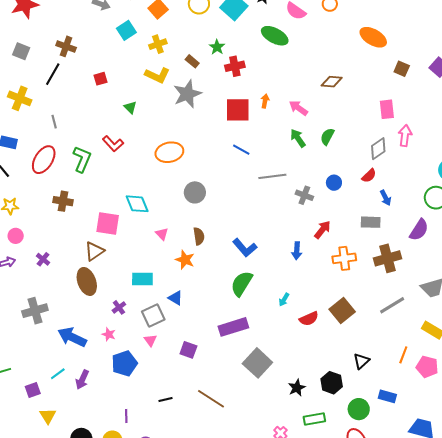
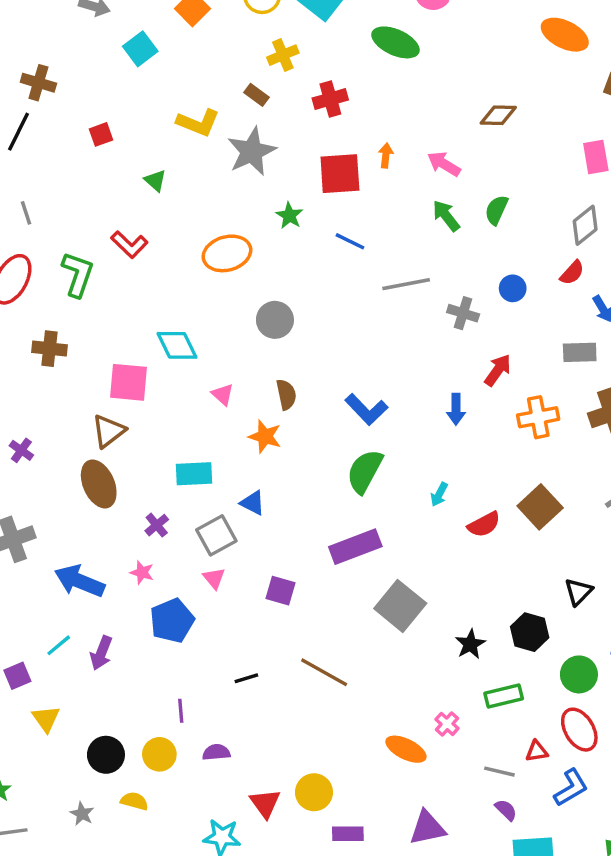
yellow cross: (158, 44) -> (283, 55), moved
green star: (217, 47) -> (289, 216), moved

